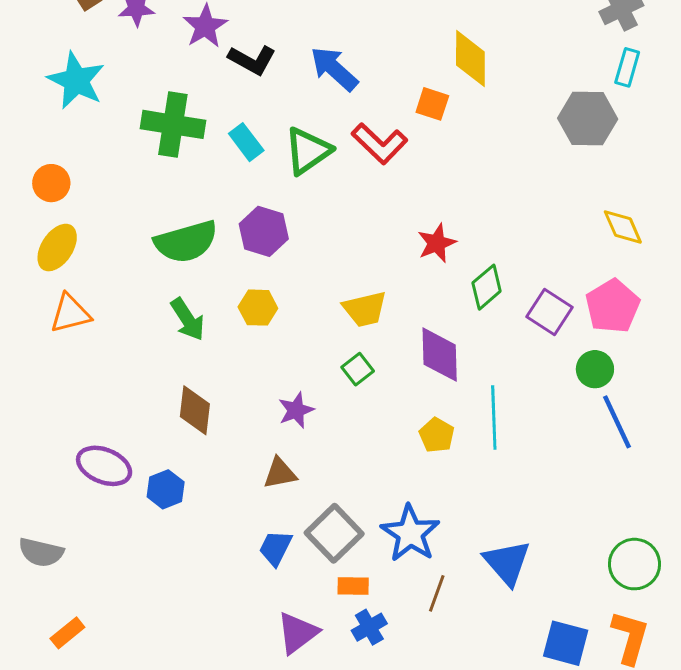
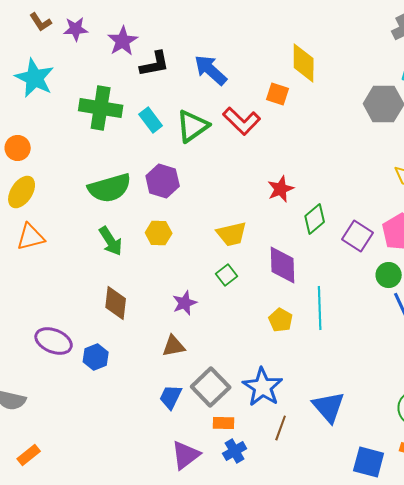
black L-shape: (252, 60) -> (155, 64), turned -40

